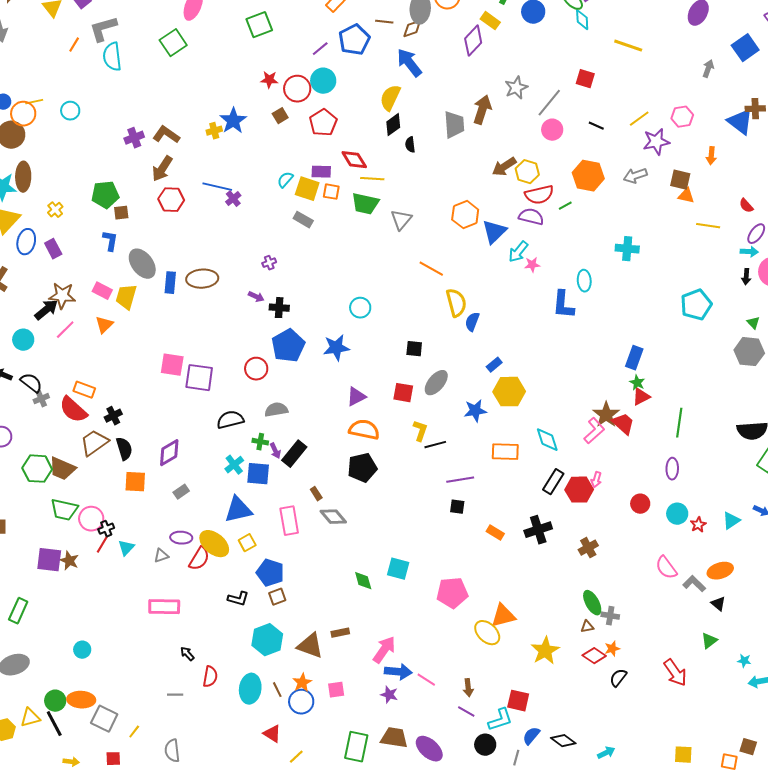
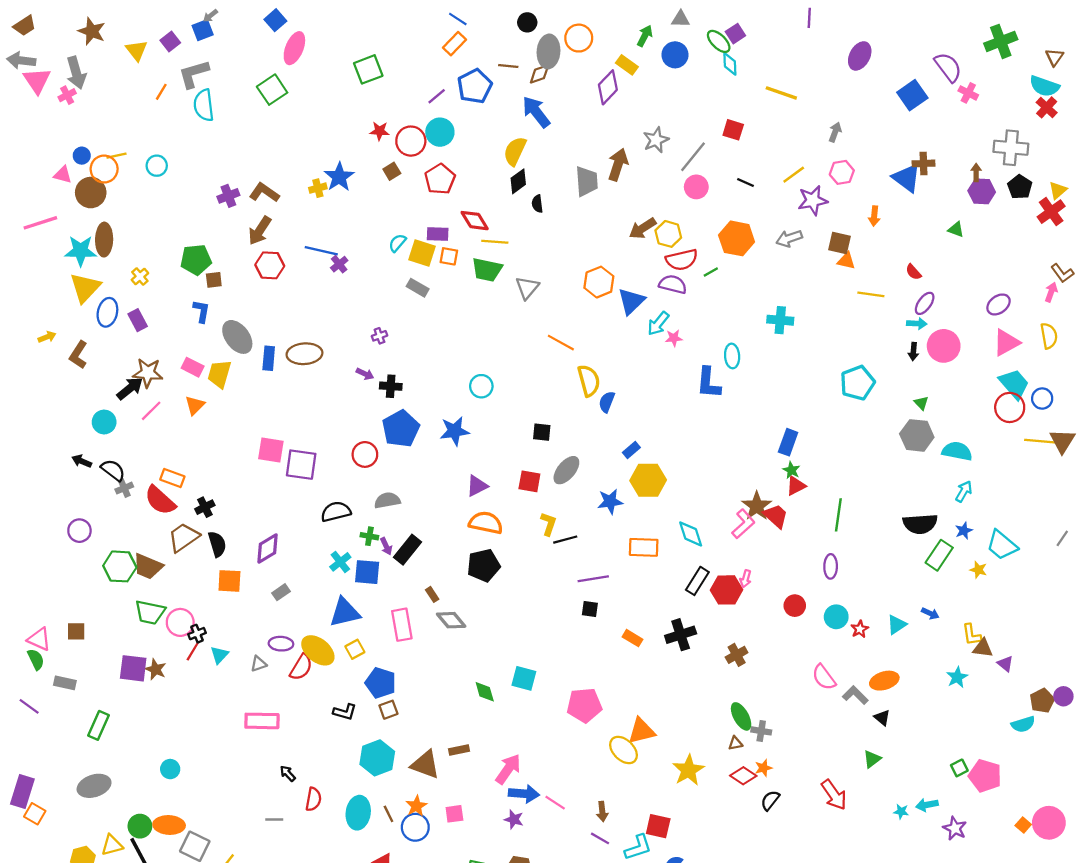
gray arrow: (708, 69) -> (835, 132), moved
cyan star: (744, 661) -> (901, 812), moved

